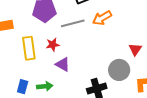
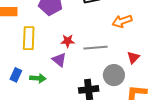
orange arrow: (102, 18) -> (122, 21), moved
gray line: (73, 23) -> (96, 48), moved
red star: (53, 45) -> (68, 41), moved

